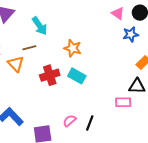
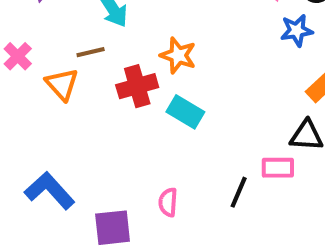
red cross: (50, 75) -> (137, 86), moved
pink semicircle: (70, 121) -> (168, 202), turned -48
black line: (90, 123) -> (239, 192), moved

